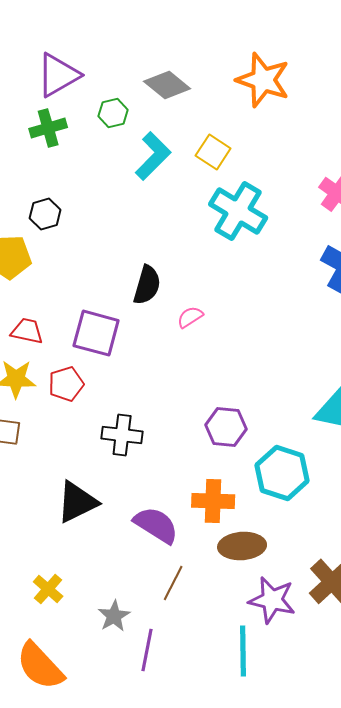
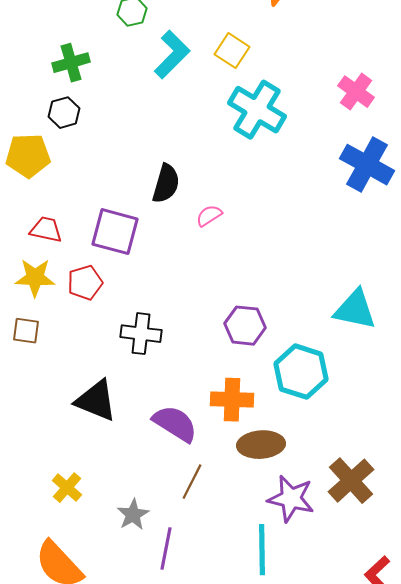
green cross: (48, 128) -> (71, 63), moved
black triangle: (77, 502) -> (96, 401), turned 48

